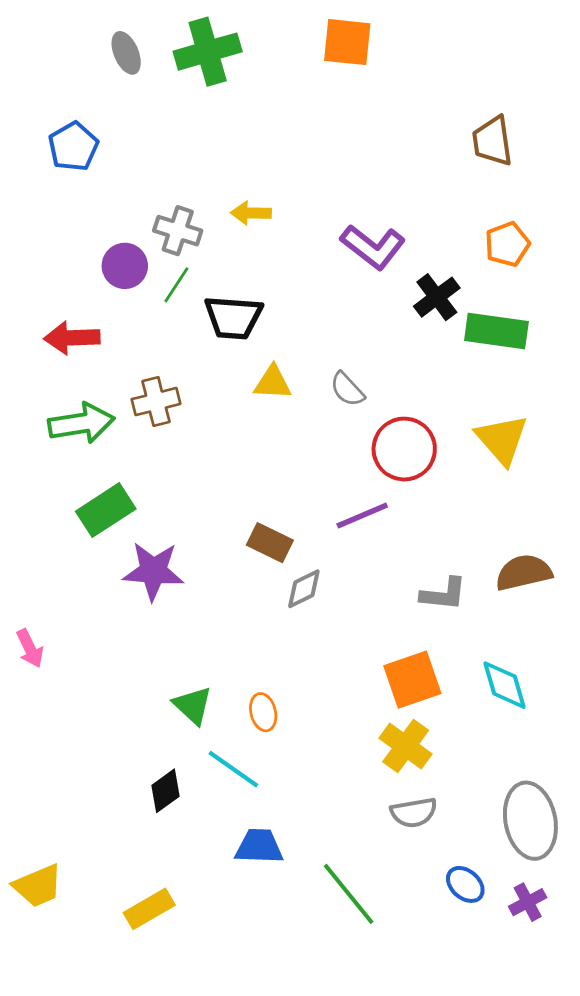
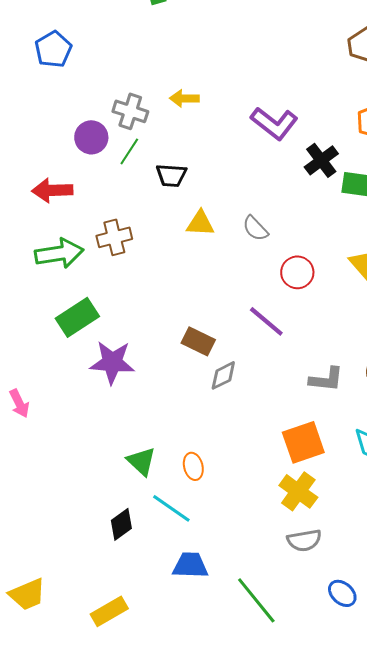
black trapezoid: (233, 317) -> (171, 175), size x0.7
red circle: (404, 449) -> (297, 272), size x0.7
purple line: (362, 515) -> (266, 321), turned 63
pink arrow: (30, 648) -> (19, 403), moved

